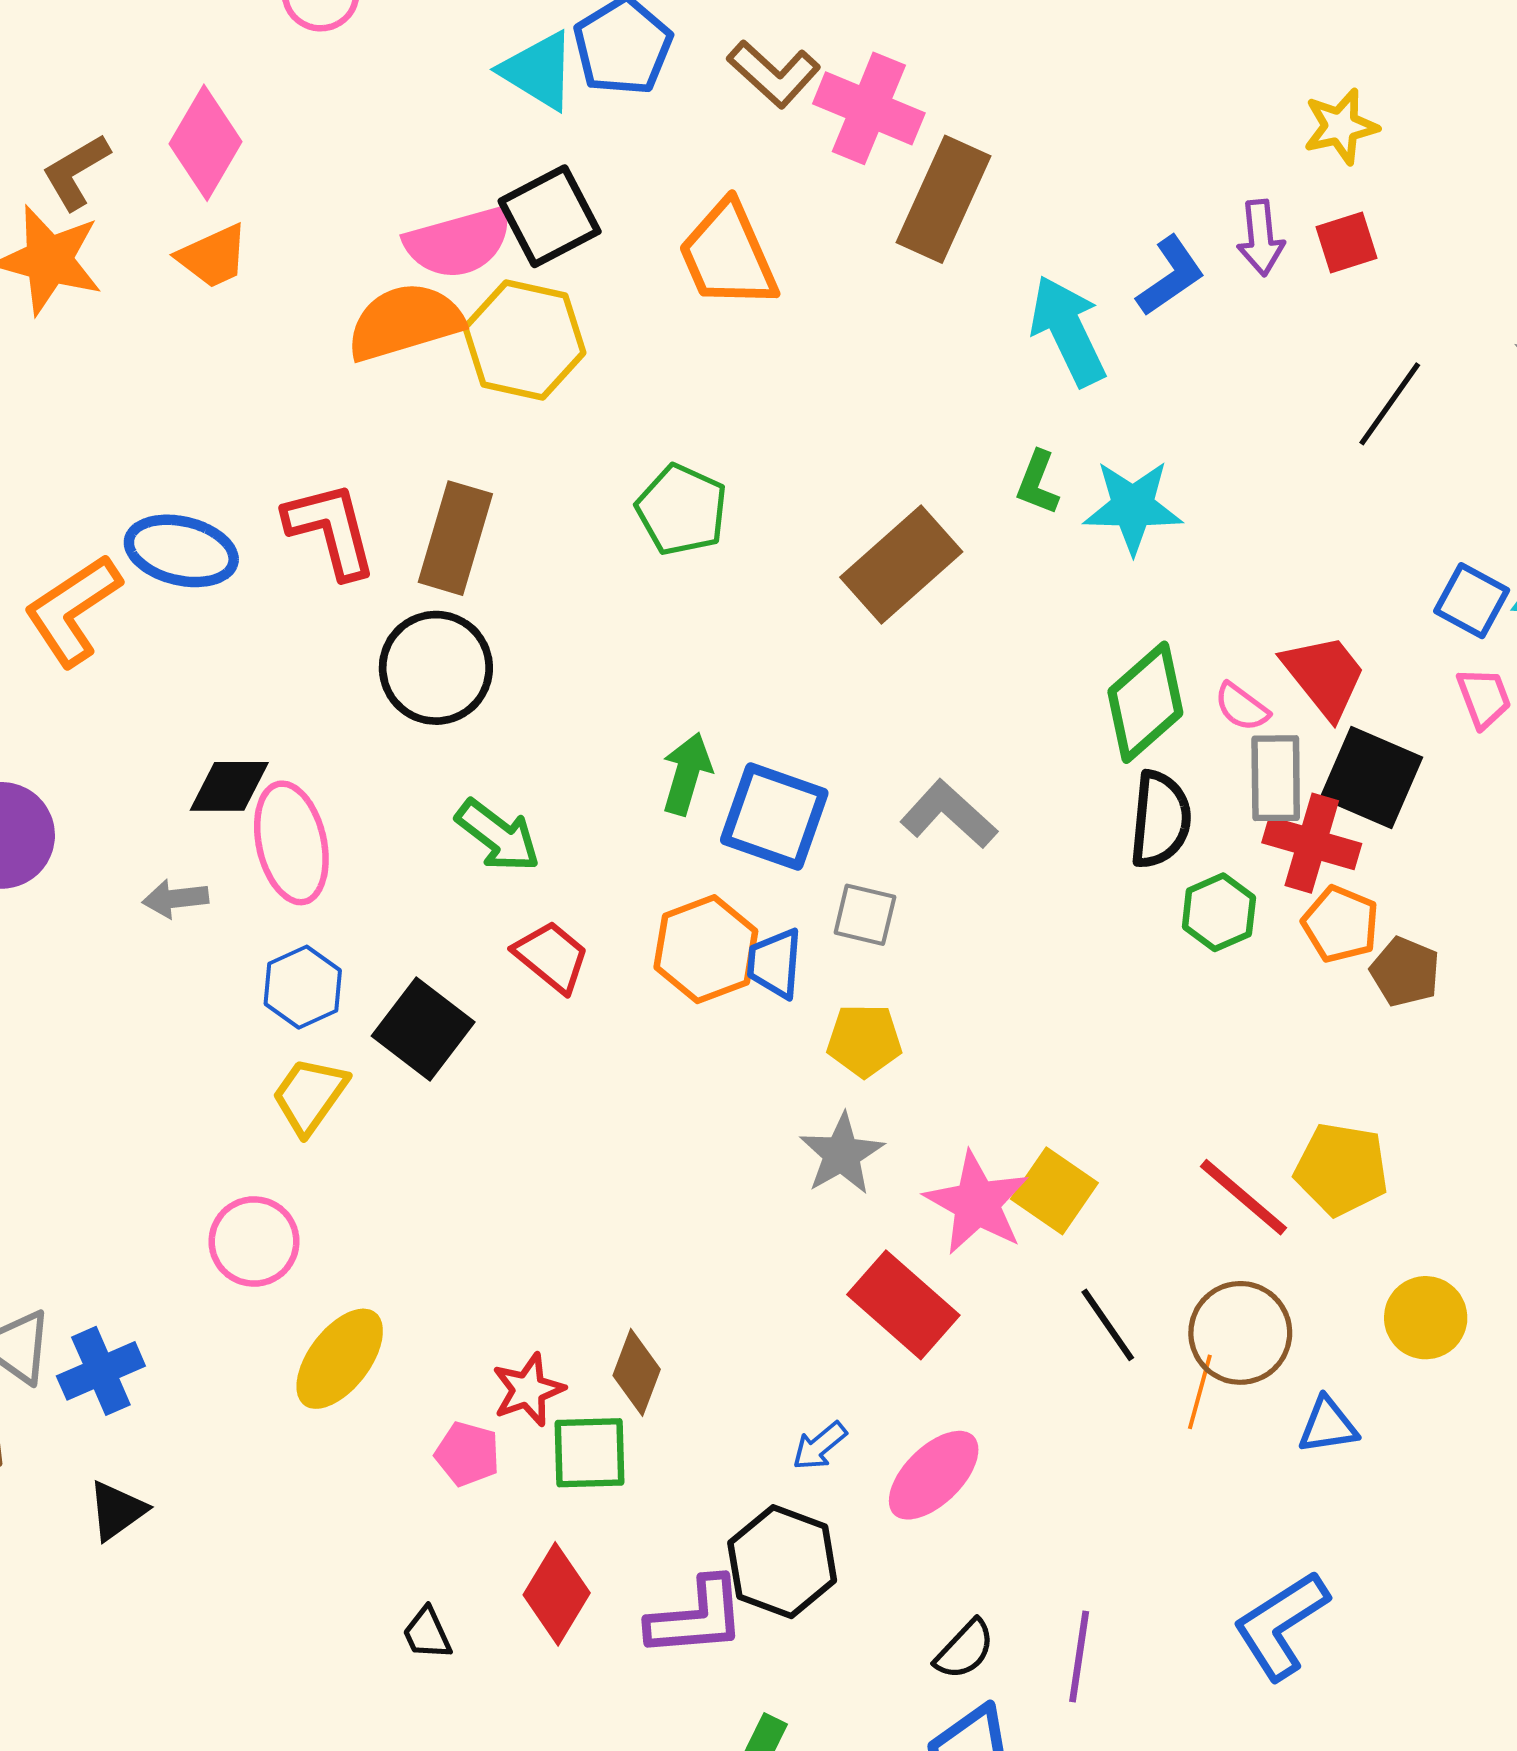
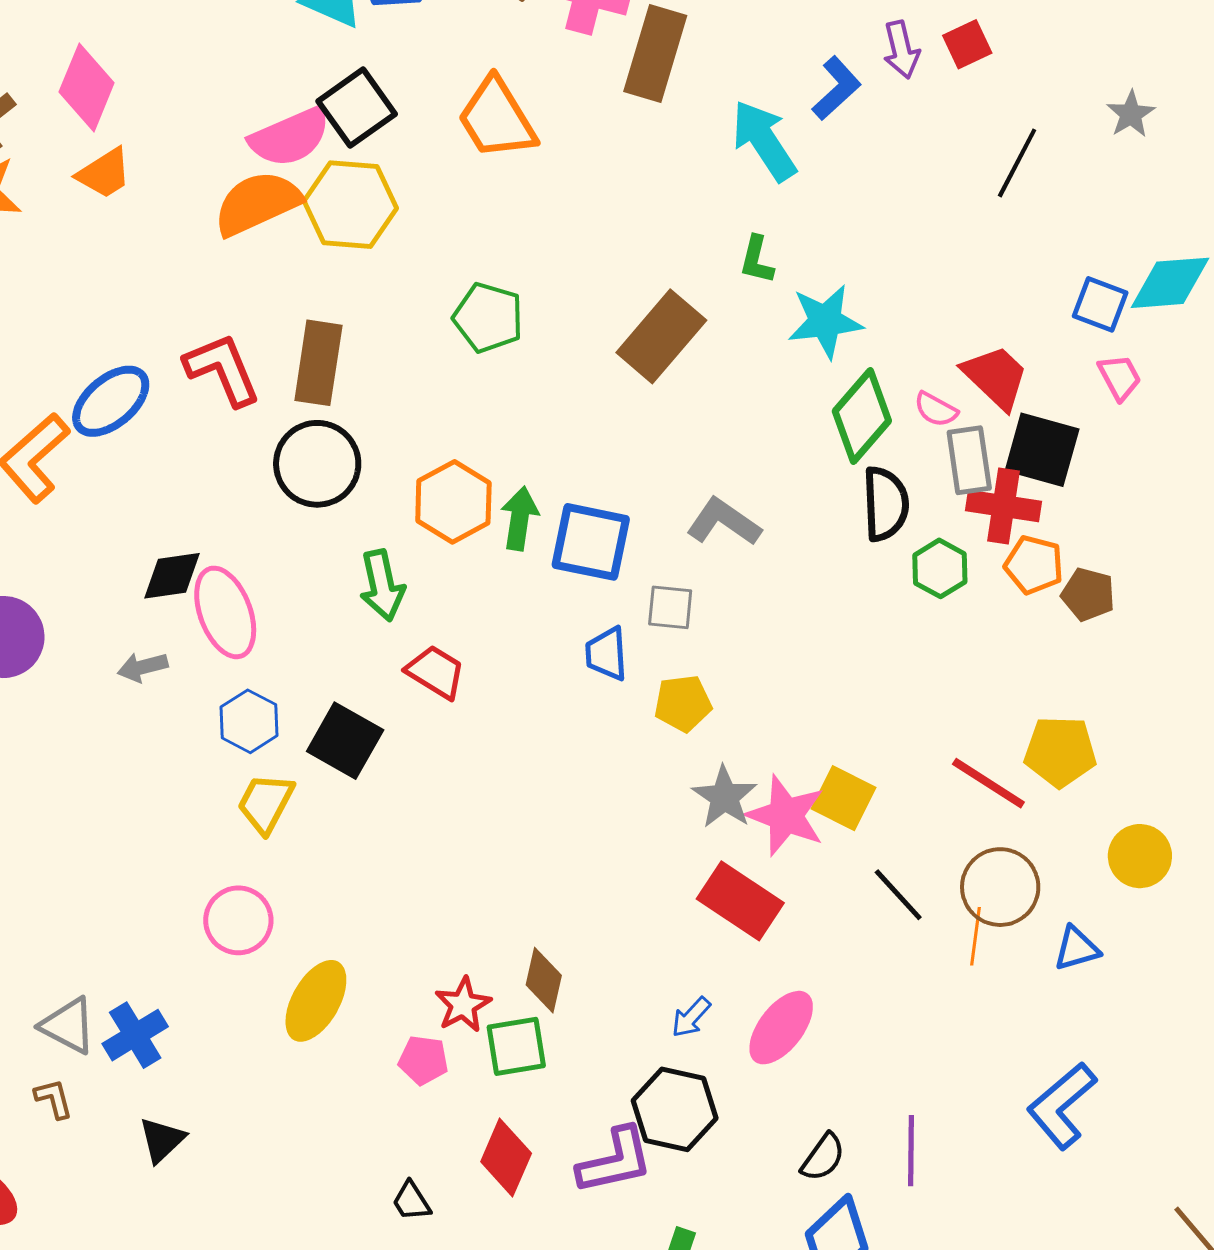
cyan star: (1133, 507) -> (825, 321), moved
blue ellipse: (181, 551) -> (111, 401), turned -46
green arrow: (498, 836) -> (382, 585), turned 48
orange hexagon: (706, 949) -> (453, 502), moved
gray star: (842, 1154) -> (725, 797), moved

